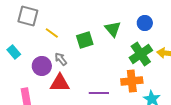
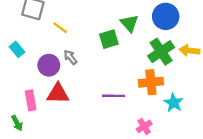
blue circle: (145, 23) -> (166, 16), size x1.5
green square: (85, 40) -> (109, 39), moved
red triangle: (60, 83) -> (58, 94), moved

